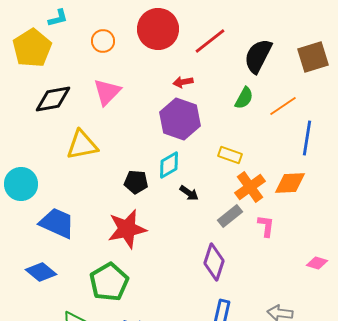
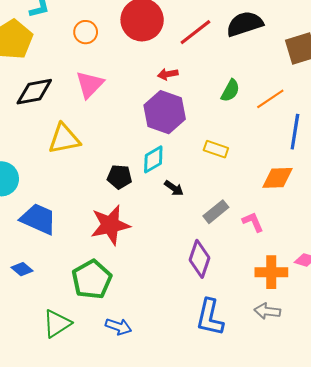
black semicircle: (258, 56) -> (245, 24), moved, turned 45
orange cross: (250, 187) -> (271, 272), moved, turned 36
pink L-shape: (266, 226) -> (253, 222), turned -30
blue diamond: (41, 272) -> (22, 269), size x0.7

